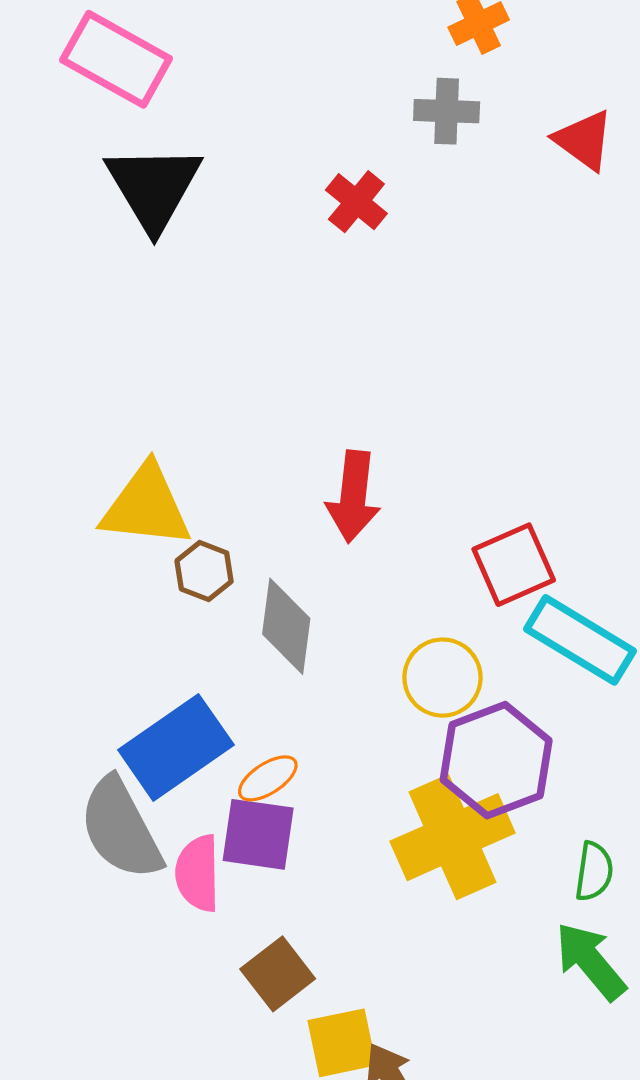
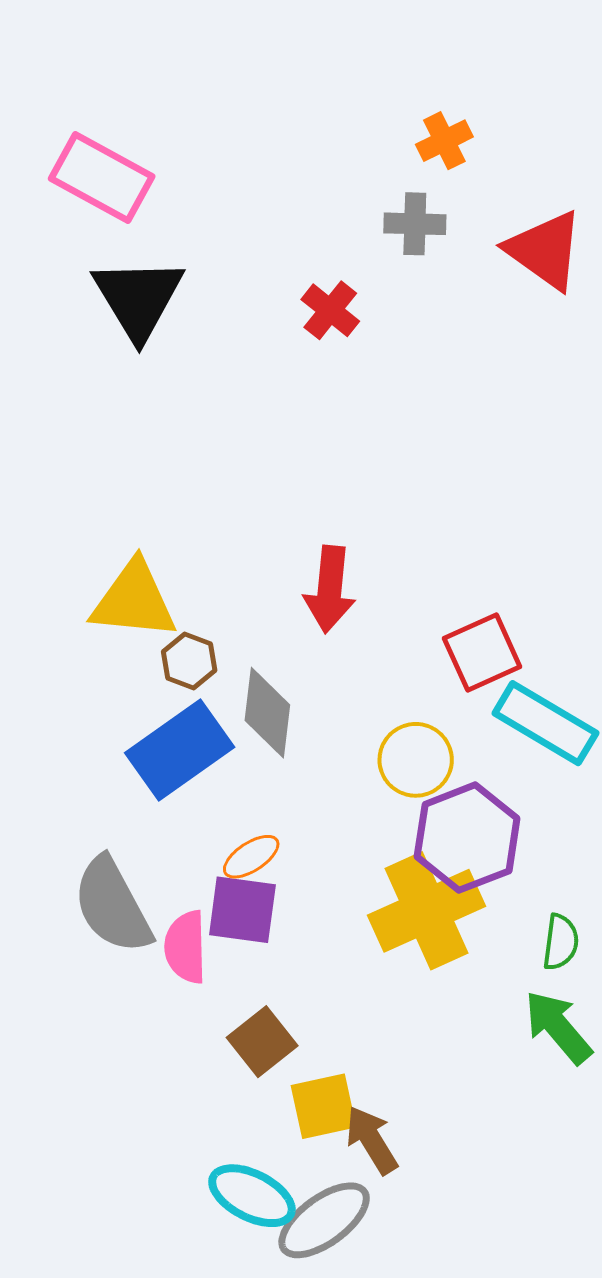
red triangle: (584, 140) -> (545, 250), size x1.4
blue rectangle: (176, 747) -> (180, 750), moved

